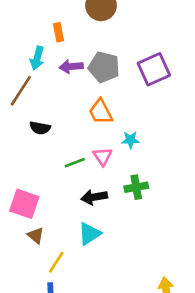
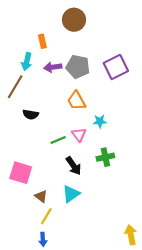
black arrow: (94, 197) -> (74, 166), turned -114
brown triangle: (36, 236) -> (41, 196), moved

